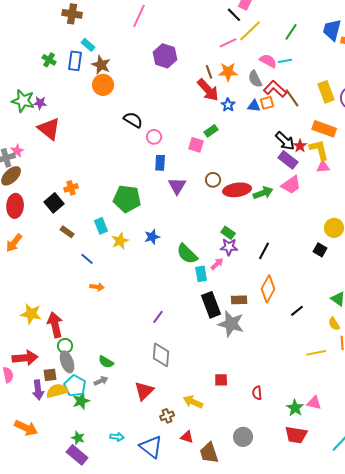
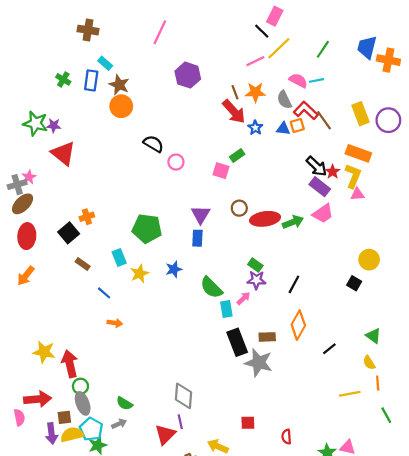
yellow L-shape: (319, 150) -> (353, 176), turned 35
blue rectangle: (160, 163) -> (197, 238), moved
purple line: (158, 317) -> (180, 422), moved, turned -48

